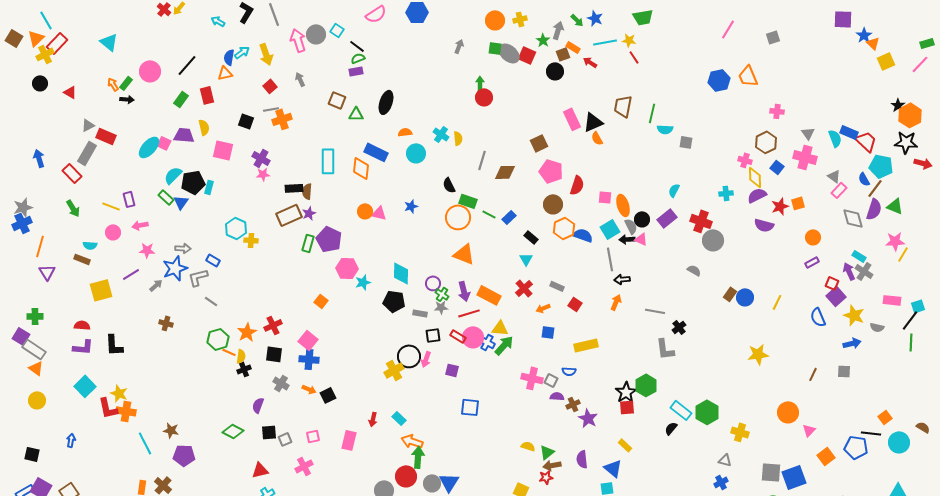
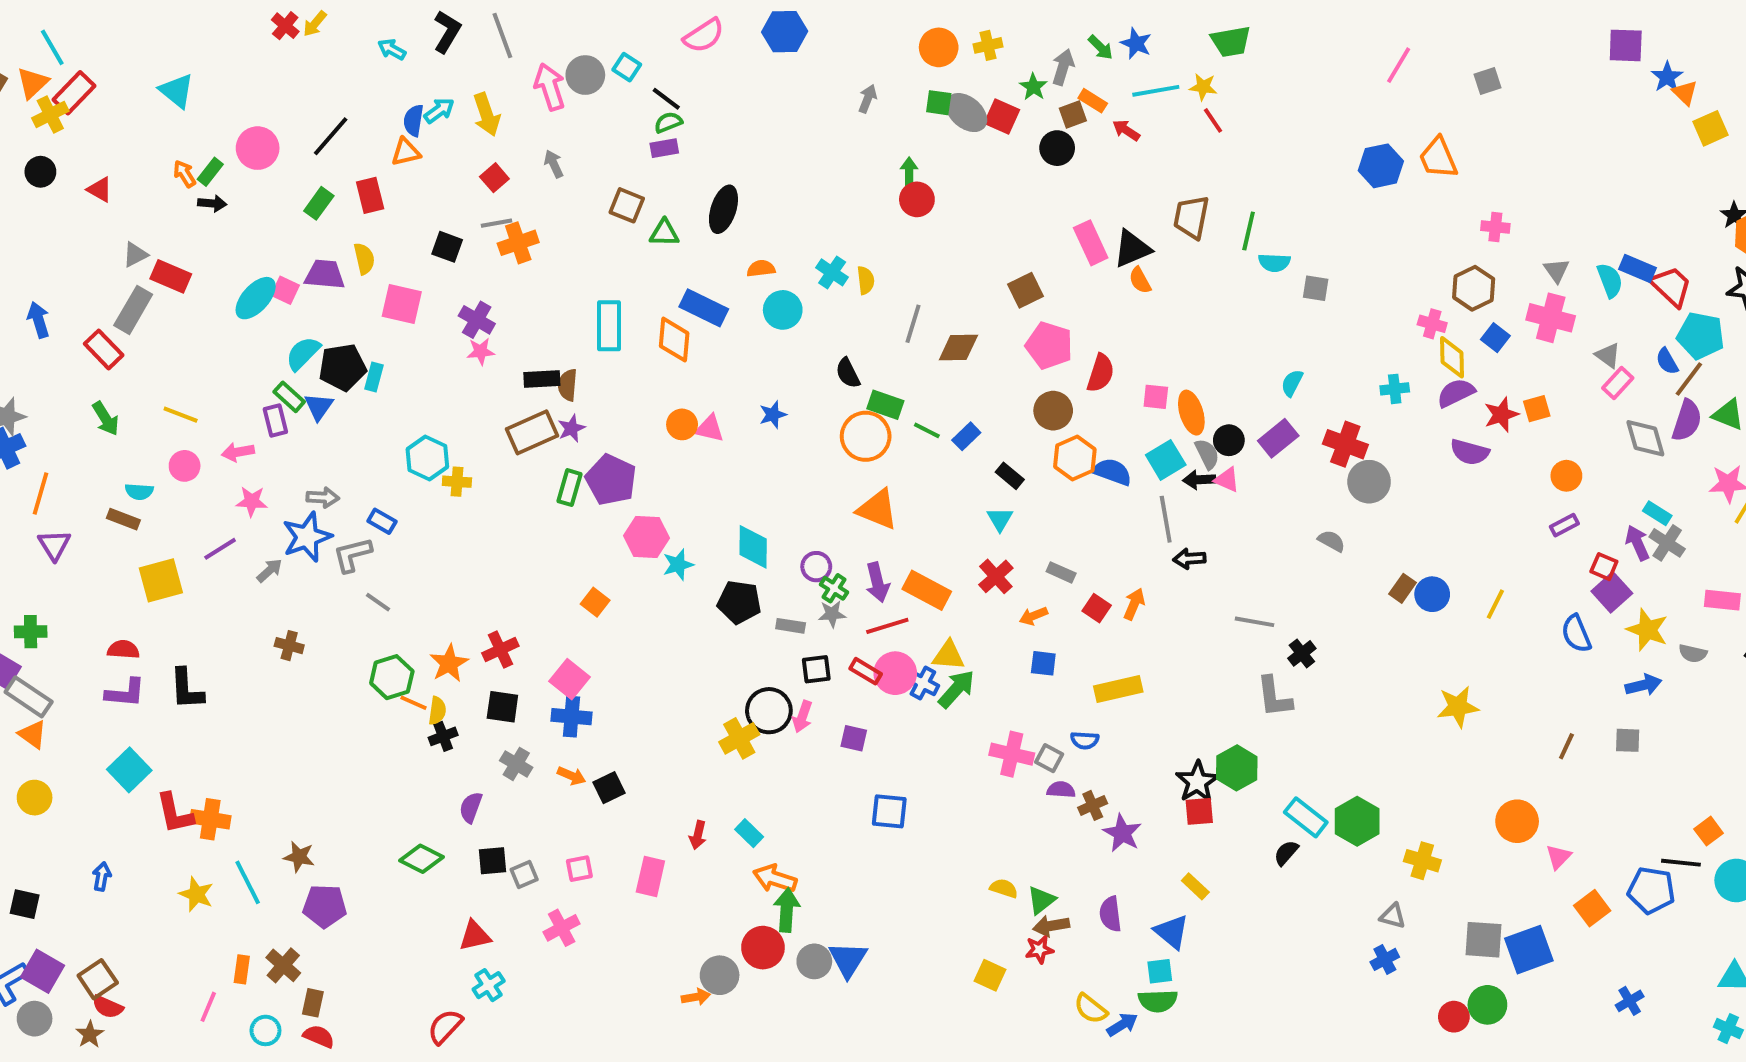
purple rectangle: (129, 199) -> (275, 420), moved
orange arrow: (616, 302) -> (1134, 604), moved
yellow star: (119, 393) -> (196, 894), moved

